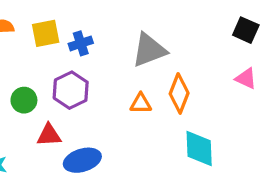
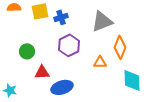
purple hexagon: (71, 90) -> (69, 45), moved
orange triangle: (141, 103) -> (100, 62), moved

